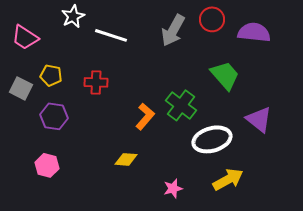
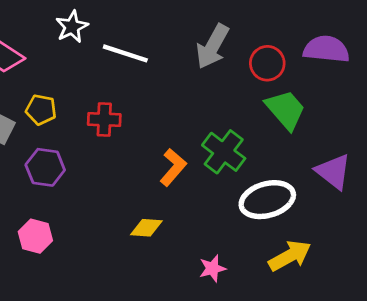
red circle: (212, 19) -> (267, 63), moved

